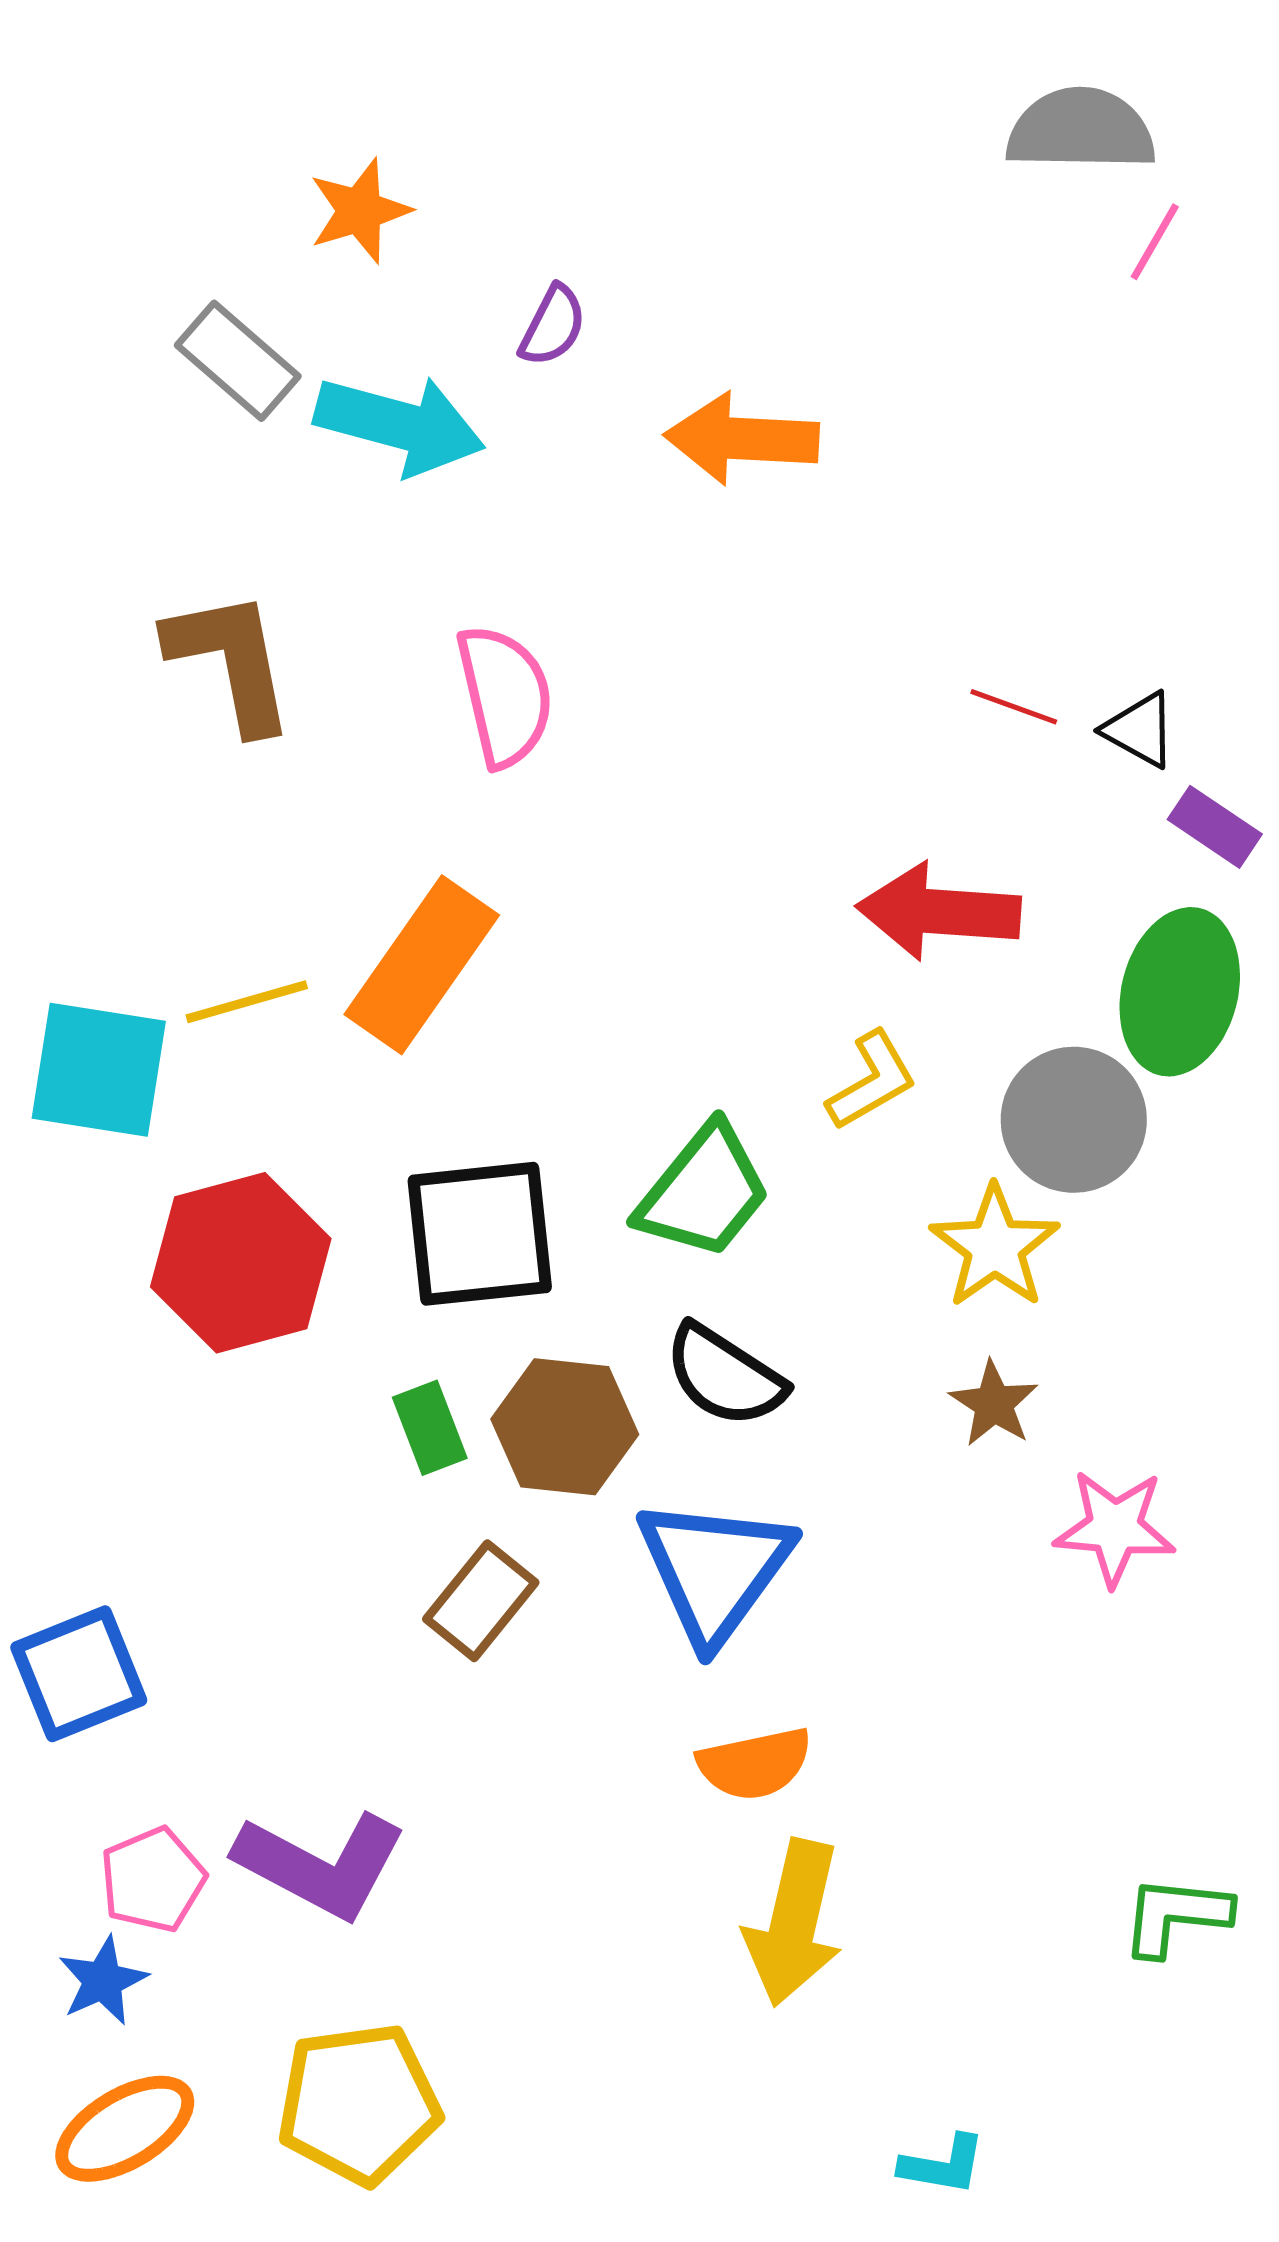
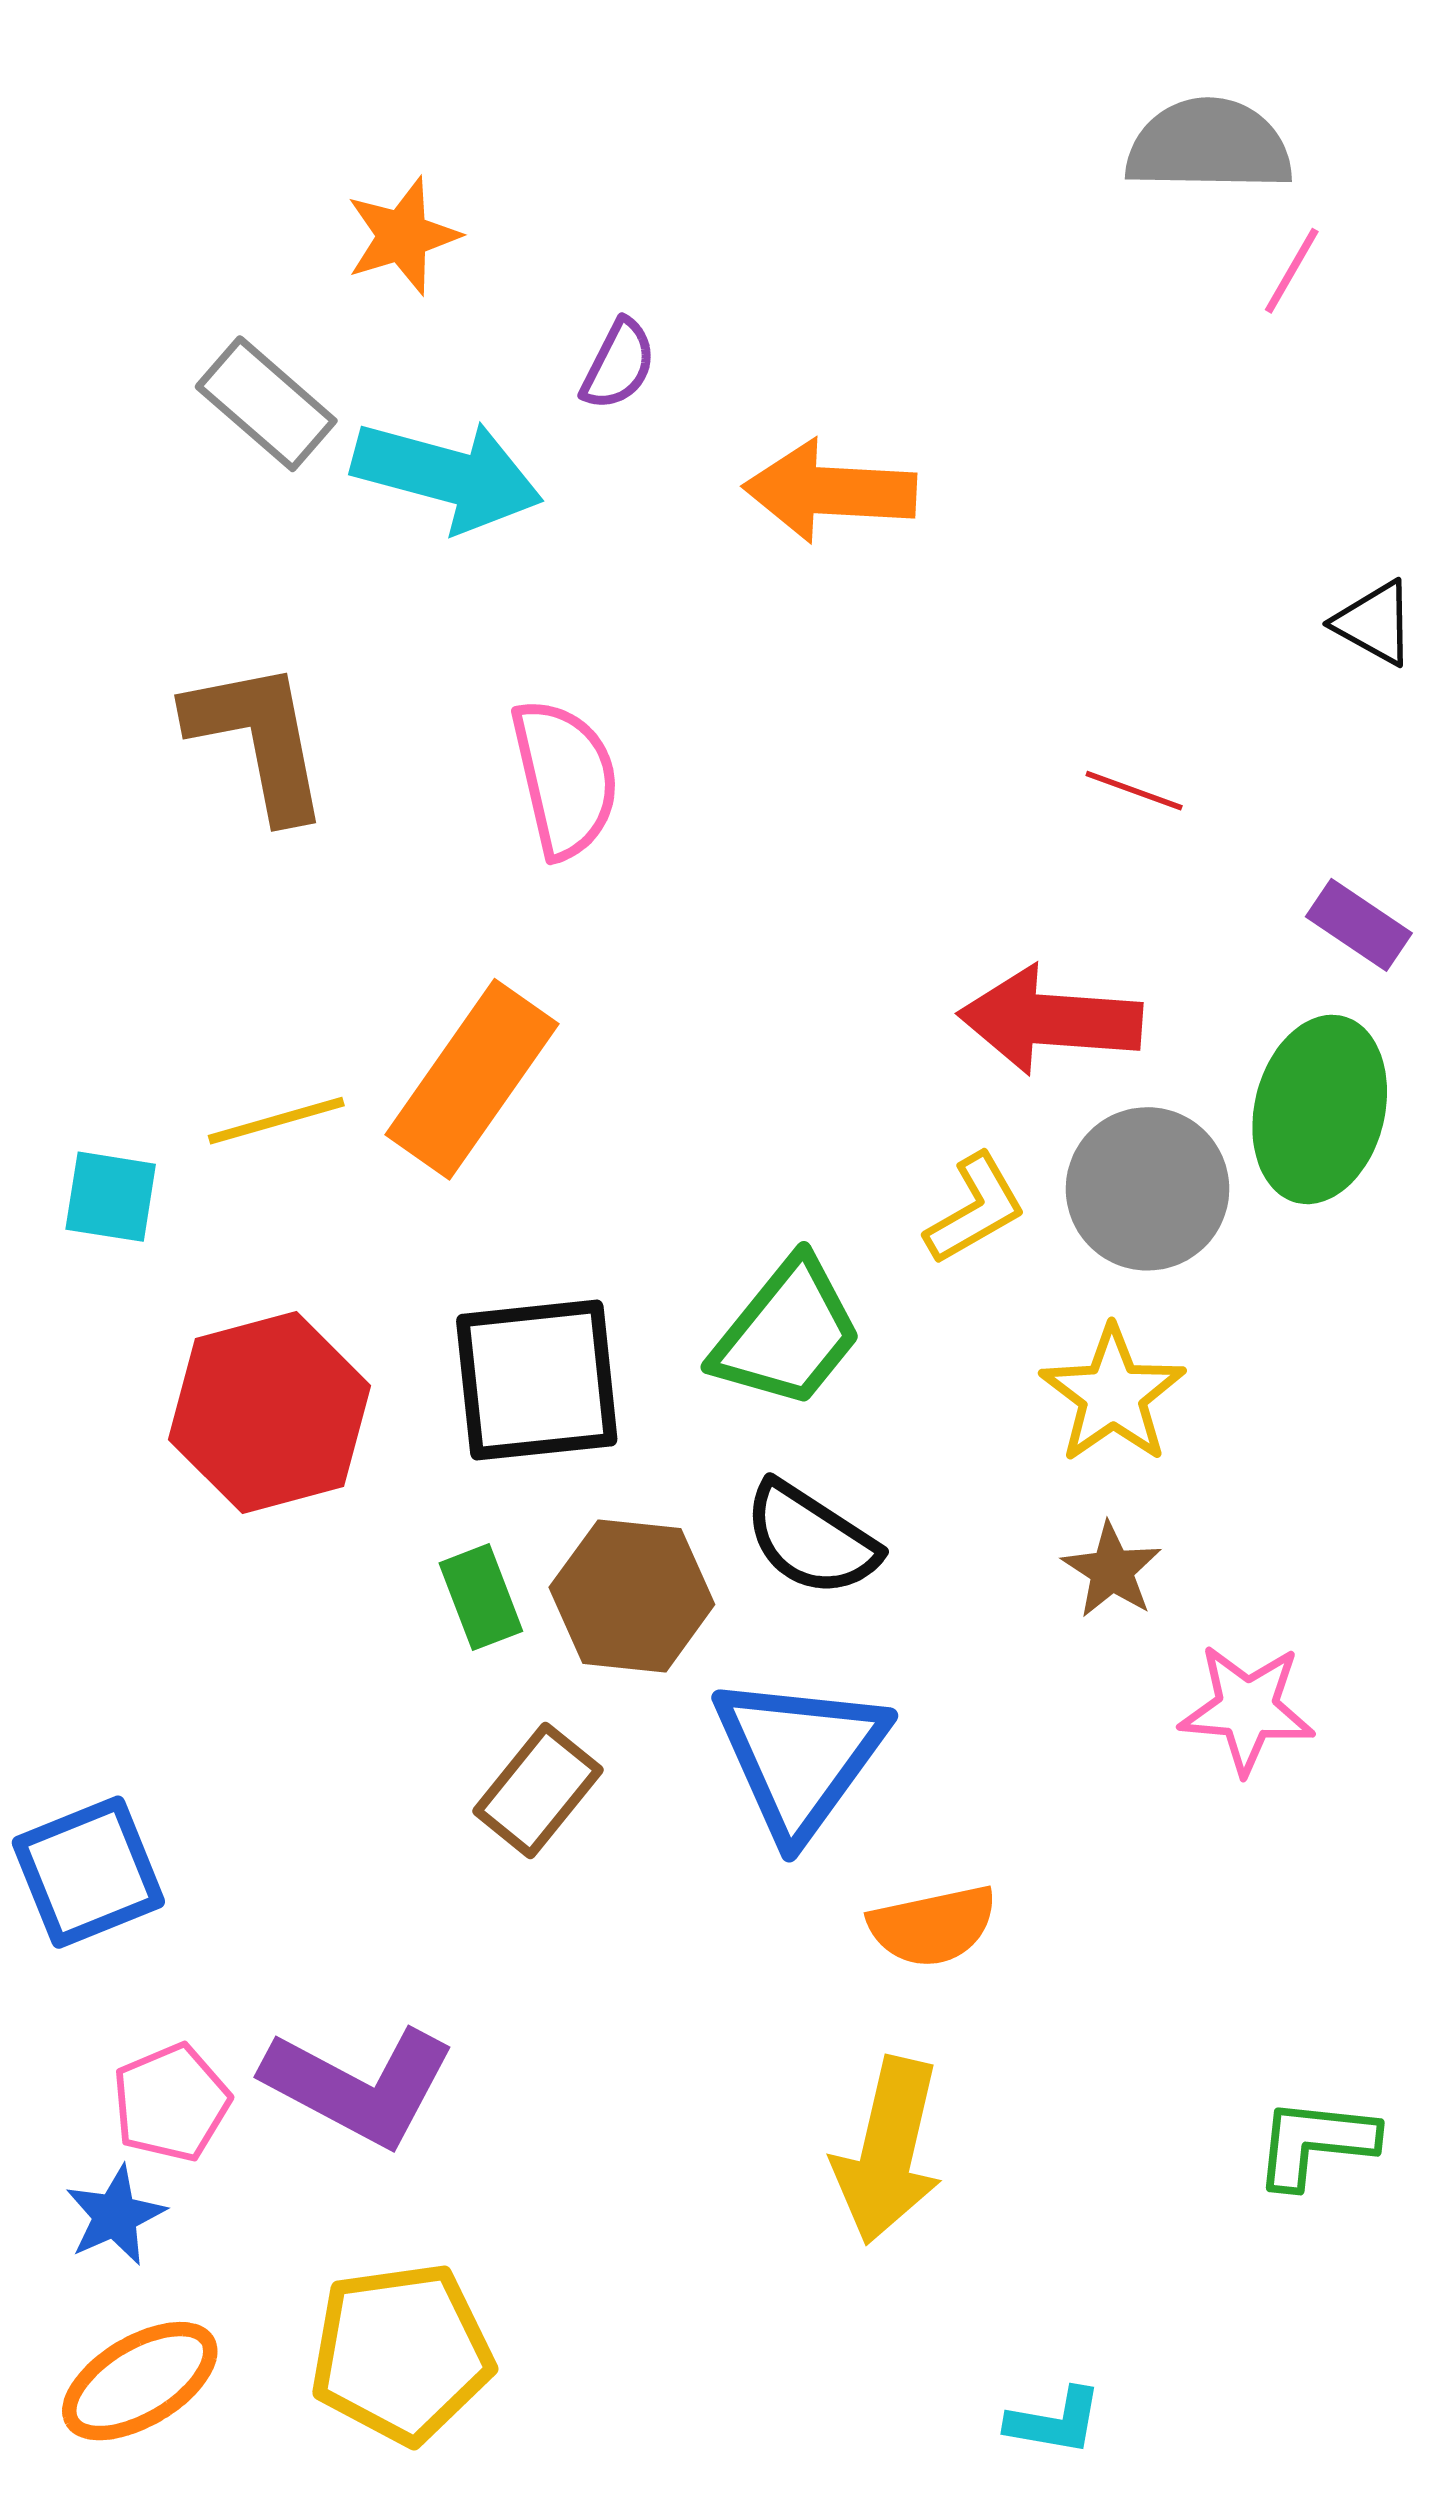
black triangle: (1140, 730) -> (1375, 623), moved
cyan square: (99, 1070) -> (111, 1197), size x0.6
gray circle: (1074, 1120) -> (1147, 1189), moved
orange semicircle: (755, 1764) -> (933, 1926), moved

